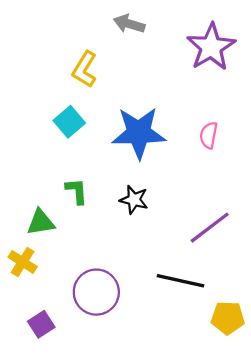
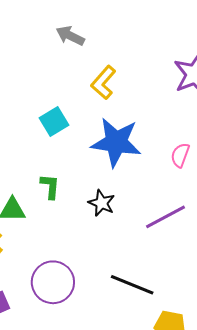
gray arrow: (129, 24) -> (70, 36), moved
yellow L-shape: (85, 69) -> (103, 83), moved
purple line: (210, 228) -> (165, 217), moved

